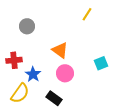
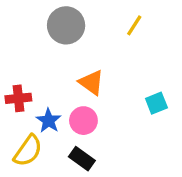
gray circle: (27, 26) -> (66, 25), moved, size x1.5
pink circle: (65, 73) -> (83, 121), moved

